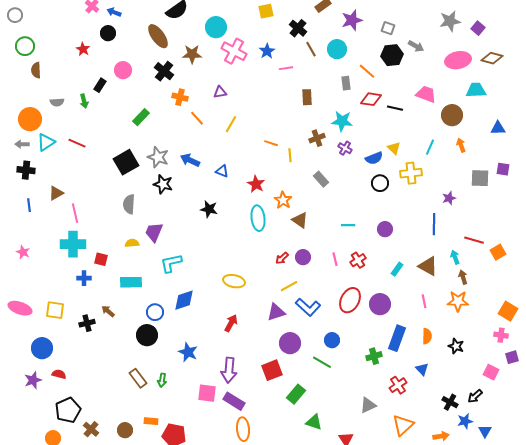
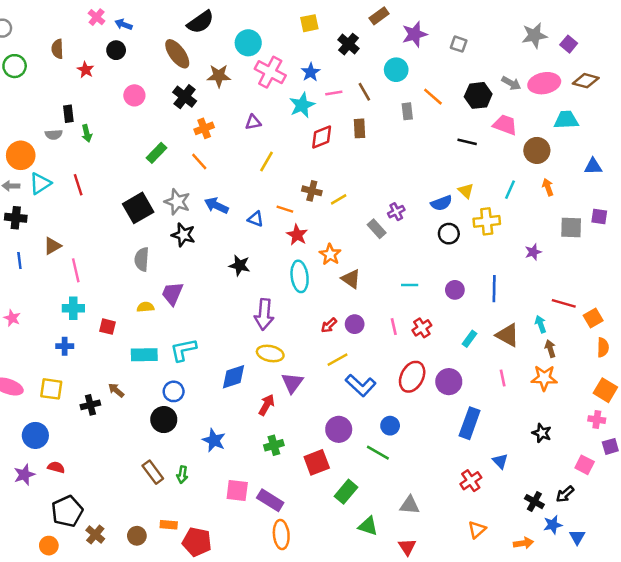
gray arrow: (416, 46) -> (511, 83), moved
brown line: (311, 49) -> (364, 92), moved
black hexagon: (392, 55) -> (478, 95), moved
brown semicircle: (36, 70) -> (57, 49), moved
black rectangle: (100, 85) -> (68, 114), moved, turned -40
orange cross: (180, 97) -> (204, 128), turned -35
red diamond: (371, 99) -> (322, 137), moved, turned -30
orange line: (197, 118) -> (199, 161), moved
cyan star: (342, 121) -> (302, 105), moved, turned -30
brown cross: (317, 138) -> (312, 191), moved, turned 35
red line: (77, 143) -> (78, 185), turned 48
orange line: (271, 143) -> (285, 209), moved
purple cross: (345, 148) -> (396, 212), moved, turned 32
yellow line: (290, 155) -> (339, 199), turned 64
blue line: (434, 224) -> (494, 289), moved
cyan cross: (73, 244) -> (73, 308), size x0.7
cyan L-shape: (171, 263) -> (183, 350), moved
blue cross: (84, 278) -> (65, 346), moved
blue diamond: (184, 300) -> (234, 377), moved
purple triangle: (276, 312) -> (292, 383), moved, turned -36
orange semicircle: (427, 336) -> (603, 347), moved
green cross: (374, 356) -> (274, 445), moved
purple arrow: (229, 370) -> (264, 314), moved
gray triangle: (368, 405) -> (410, 505), moved, turned 30
orange triangle: (403, 425) -> (477, 530), size x0.7

